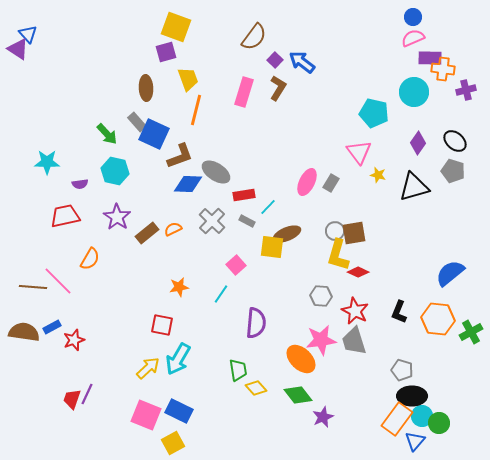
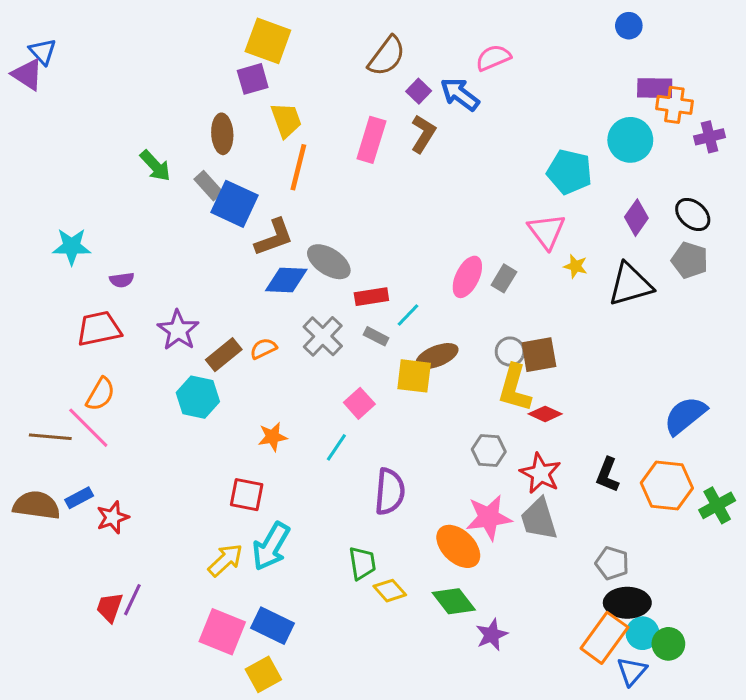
pink semicircle: (413, 38) -> (493, 58), moved
green arrow: (107, 134) -> (155, 166), moved
cyan hexagon: (115, 171) -> (198, 397), moved
orange semicircle: (90, 259) -> (100, 394), moved

